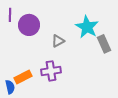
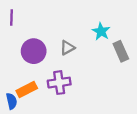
purple circle: (29, 25) -> (34, 51), moved
cyan star: (87, 27) -> (101, 31), size x0.7

